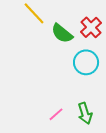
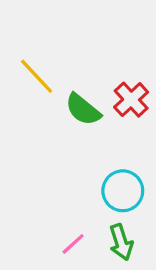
cyan circle: (86, 62) -> (123, 191), moved

